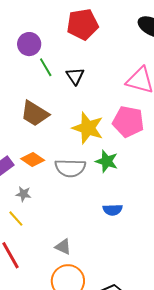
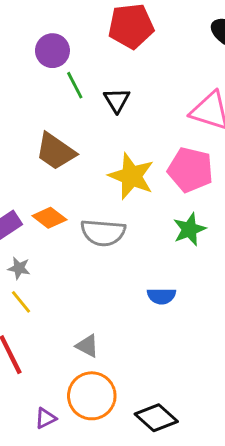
green star: (107, 161) -> (189, 229), moved, turned 30
gray star: (23, 194) -> (19, 268), moved

